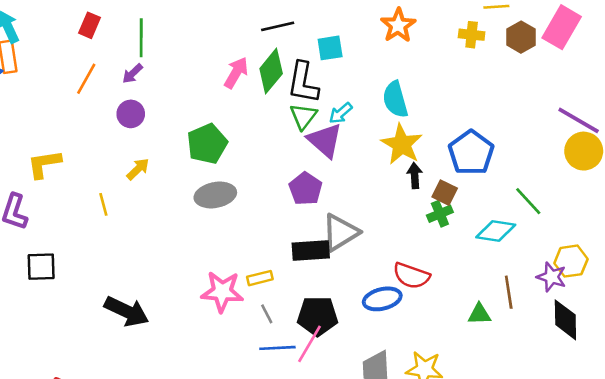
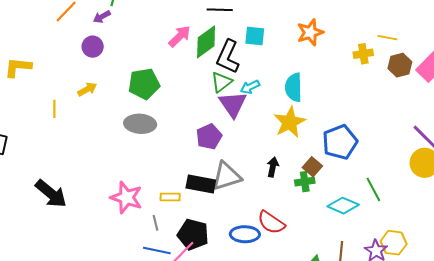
yellow cross: (472, 35) -> (363, 54), turned -30
black arrow: (415, 176) -> (273, 167), moved
yellow rectangle: (260, 278) -> (170, 197), moved

